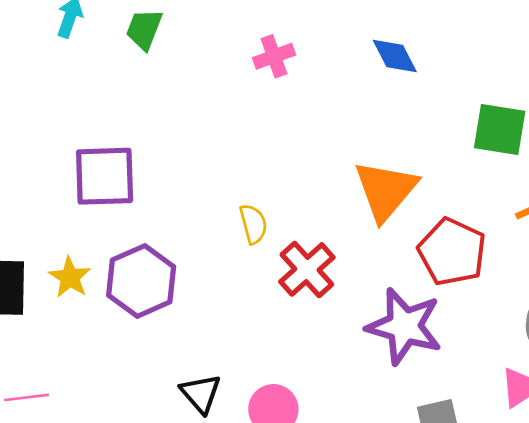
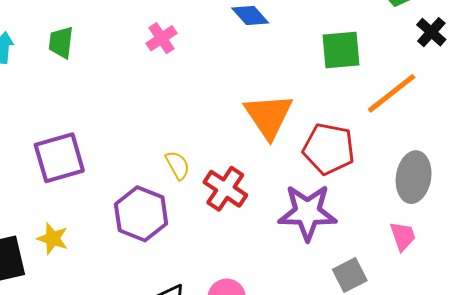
purple hexagon: (141, 281) -> (141, 214), moved

